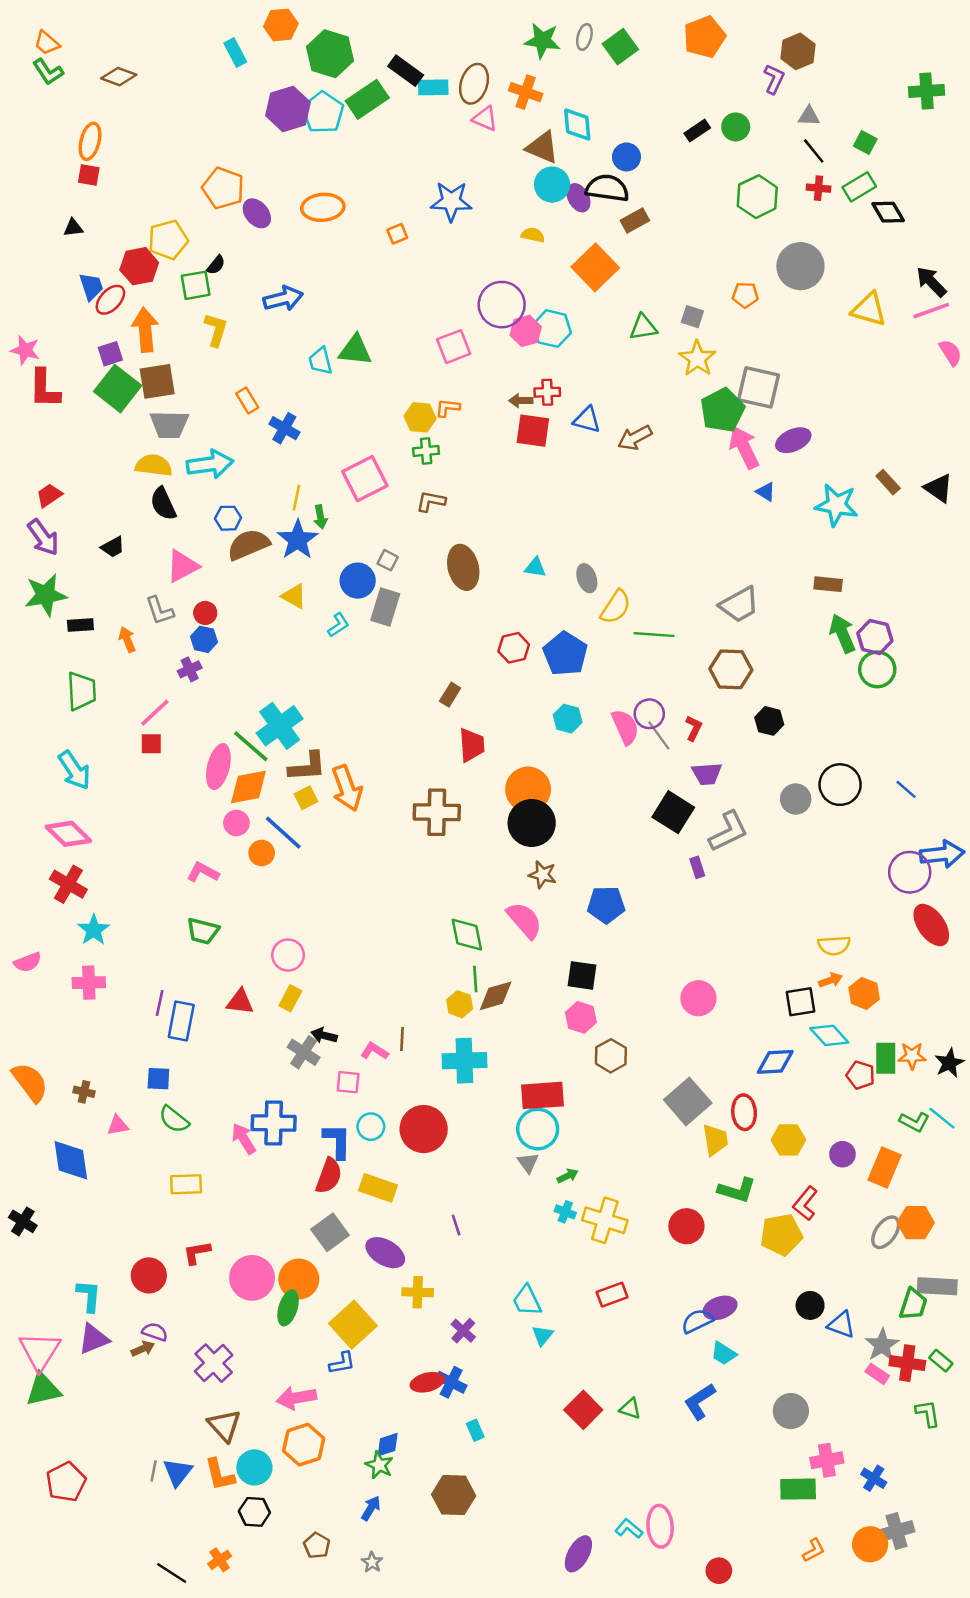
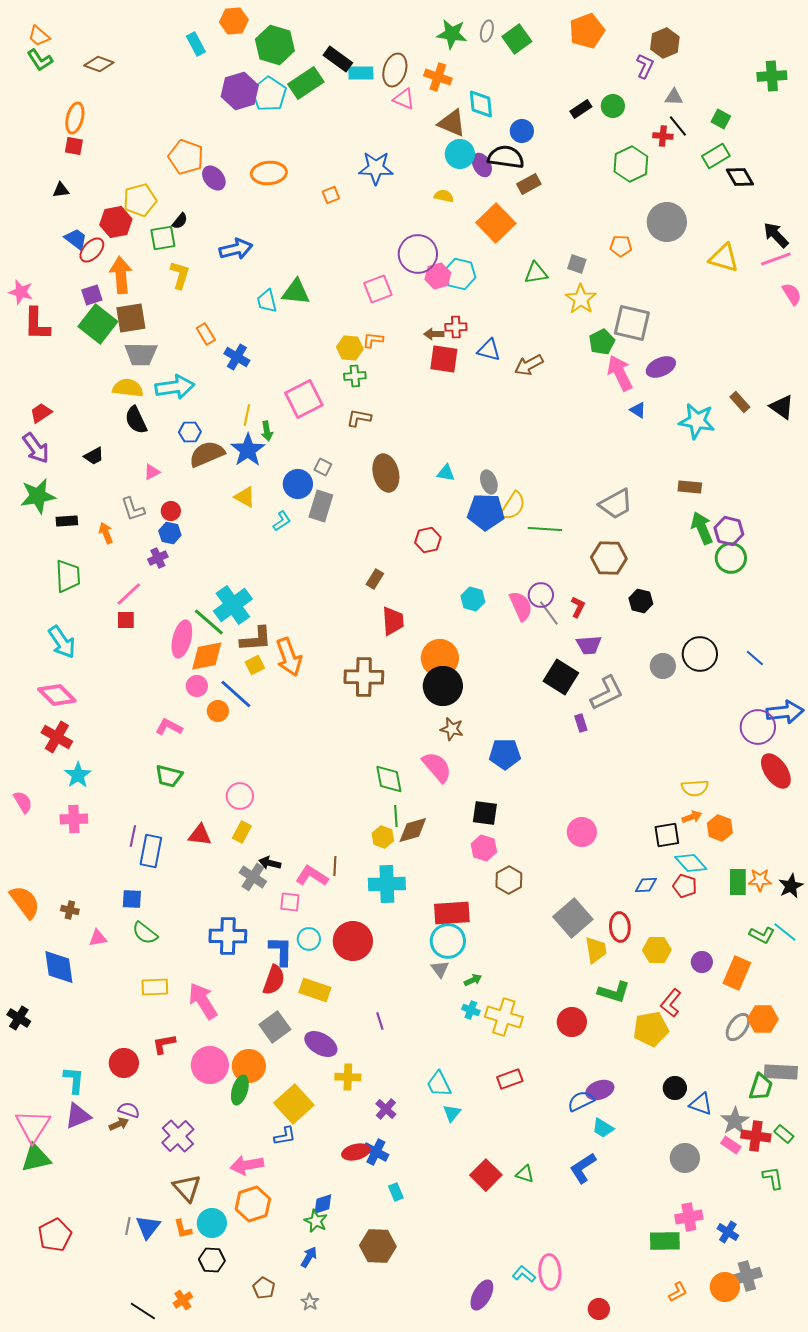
red cross: (818, 188) -> (663, 136), moved
blue trapezoid: (91, 287) -> (76, 239), turned -35
green pentagon: (722, 410) -> (602, 342), size x0.7
pink triangle: (182, 566) -> (152, 472), size x0.6
blue pentagon: (565, 654) -> (486, 512), moved, turned -30
pink semicircle: (28, 962) -> (23, 802), turned -100
pink L-shape: (374, 1051) -> (312, 876), size x1.4
blue diamond: (775, 1062) -> (646, 885), size x0.7
red pentagon: (860, 1075) -> (685, 886), moved
pink arrow: (244, 1139) -> (203, 1001), moved, size x1.4
gray circle: (791, 1411) -> (685, 1158), moved
orange L-shape: (220, 1475) -> (183, 1229), size x0.7

